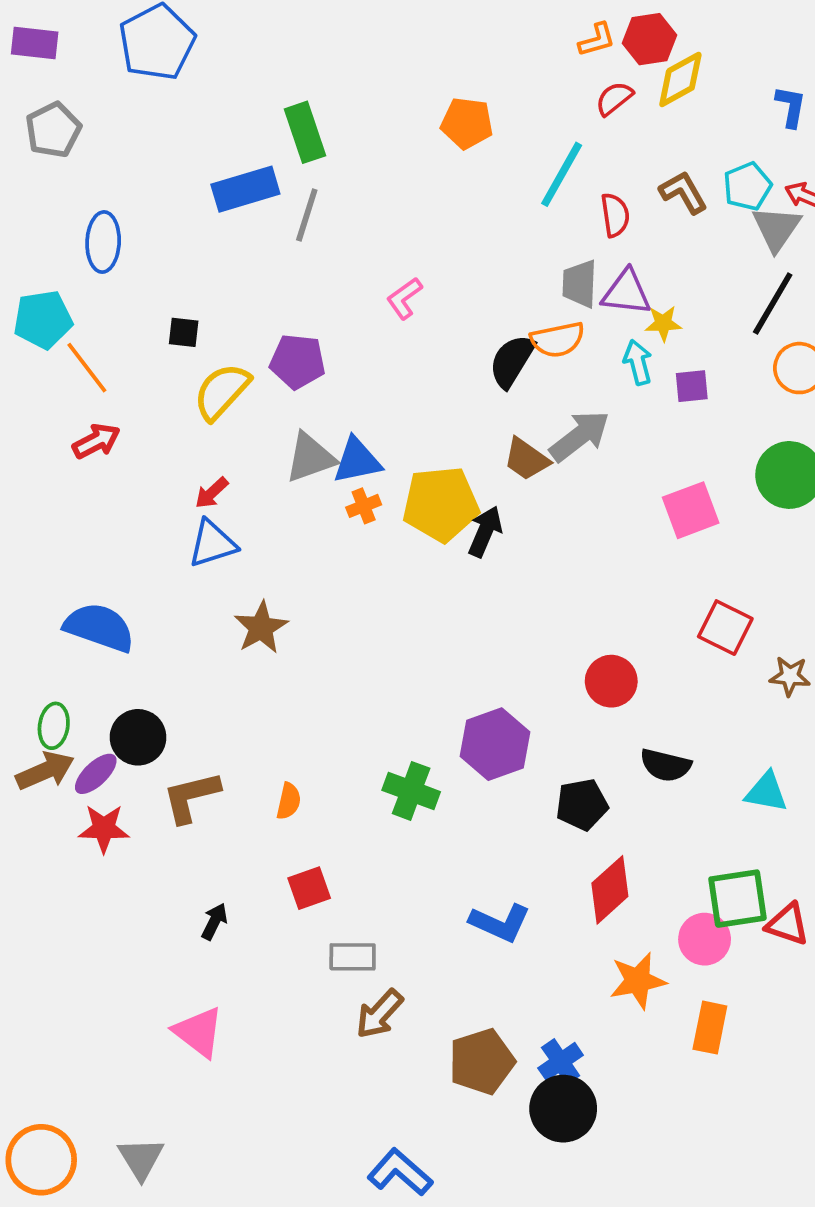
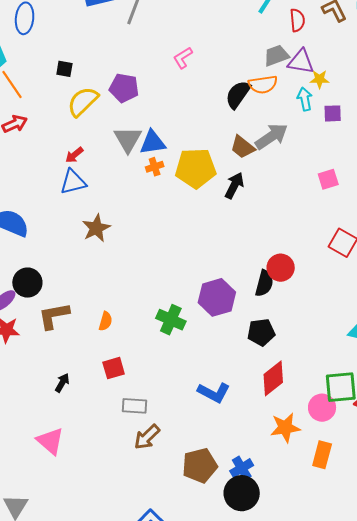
gray trapezoid: (580, 284) -> (276, 56), turned 64
gray triangle: (310, 458) -> (128, 139), turned -44
pink square: (691, 510) -> (328, 179), size x0.7
black arrow: (485, 531) -> (234, 185), moved
black semicircle: (666, 765) -> (264, 283), moved, turned -92

